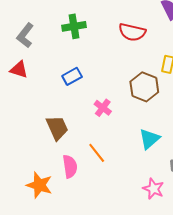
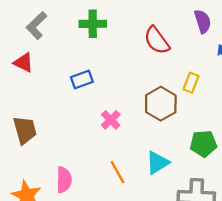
red semicircle: (132, 32) -> (157, 40), turned 32
brown trapezoid: (57, 128) -> (25, 130), moved
orange line: (97, 153) -> (117, 172), moved

